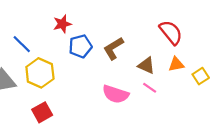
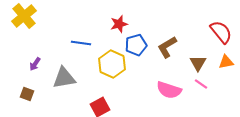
blue line: (22, 44) -> (81, 43), turned -36
brown triangle: (146, 65) -> (198, 63), turned 36
yellow hexagon: (40, 73) -> (112, 64), moved

